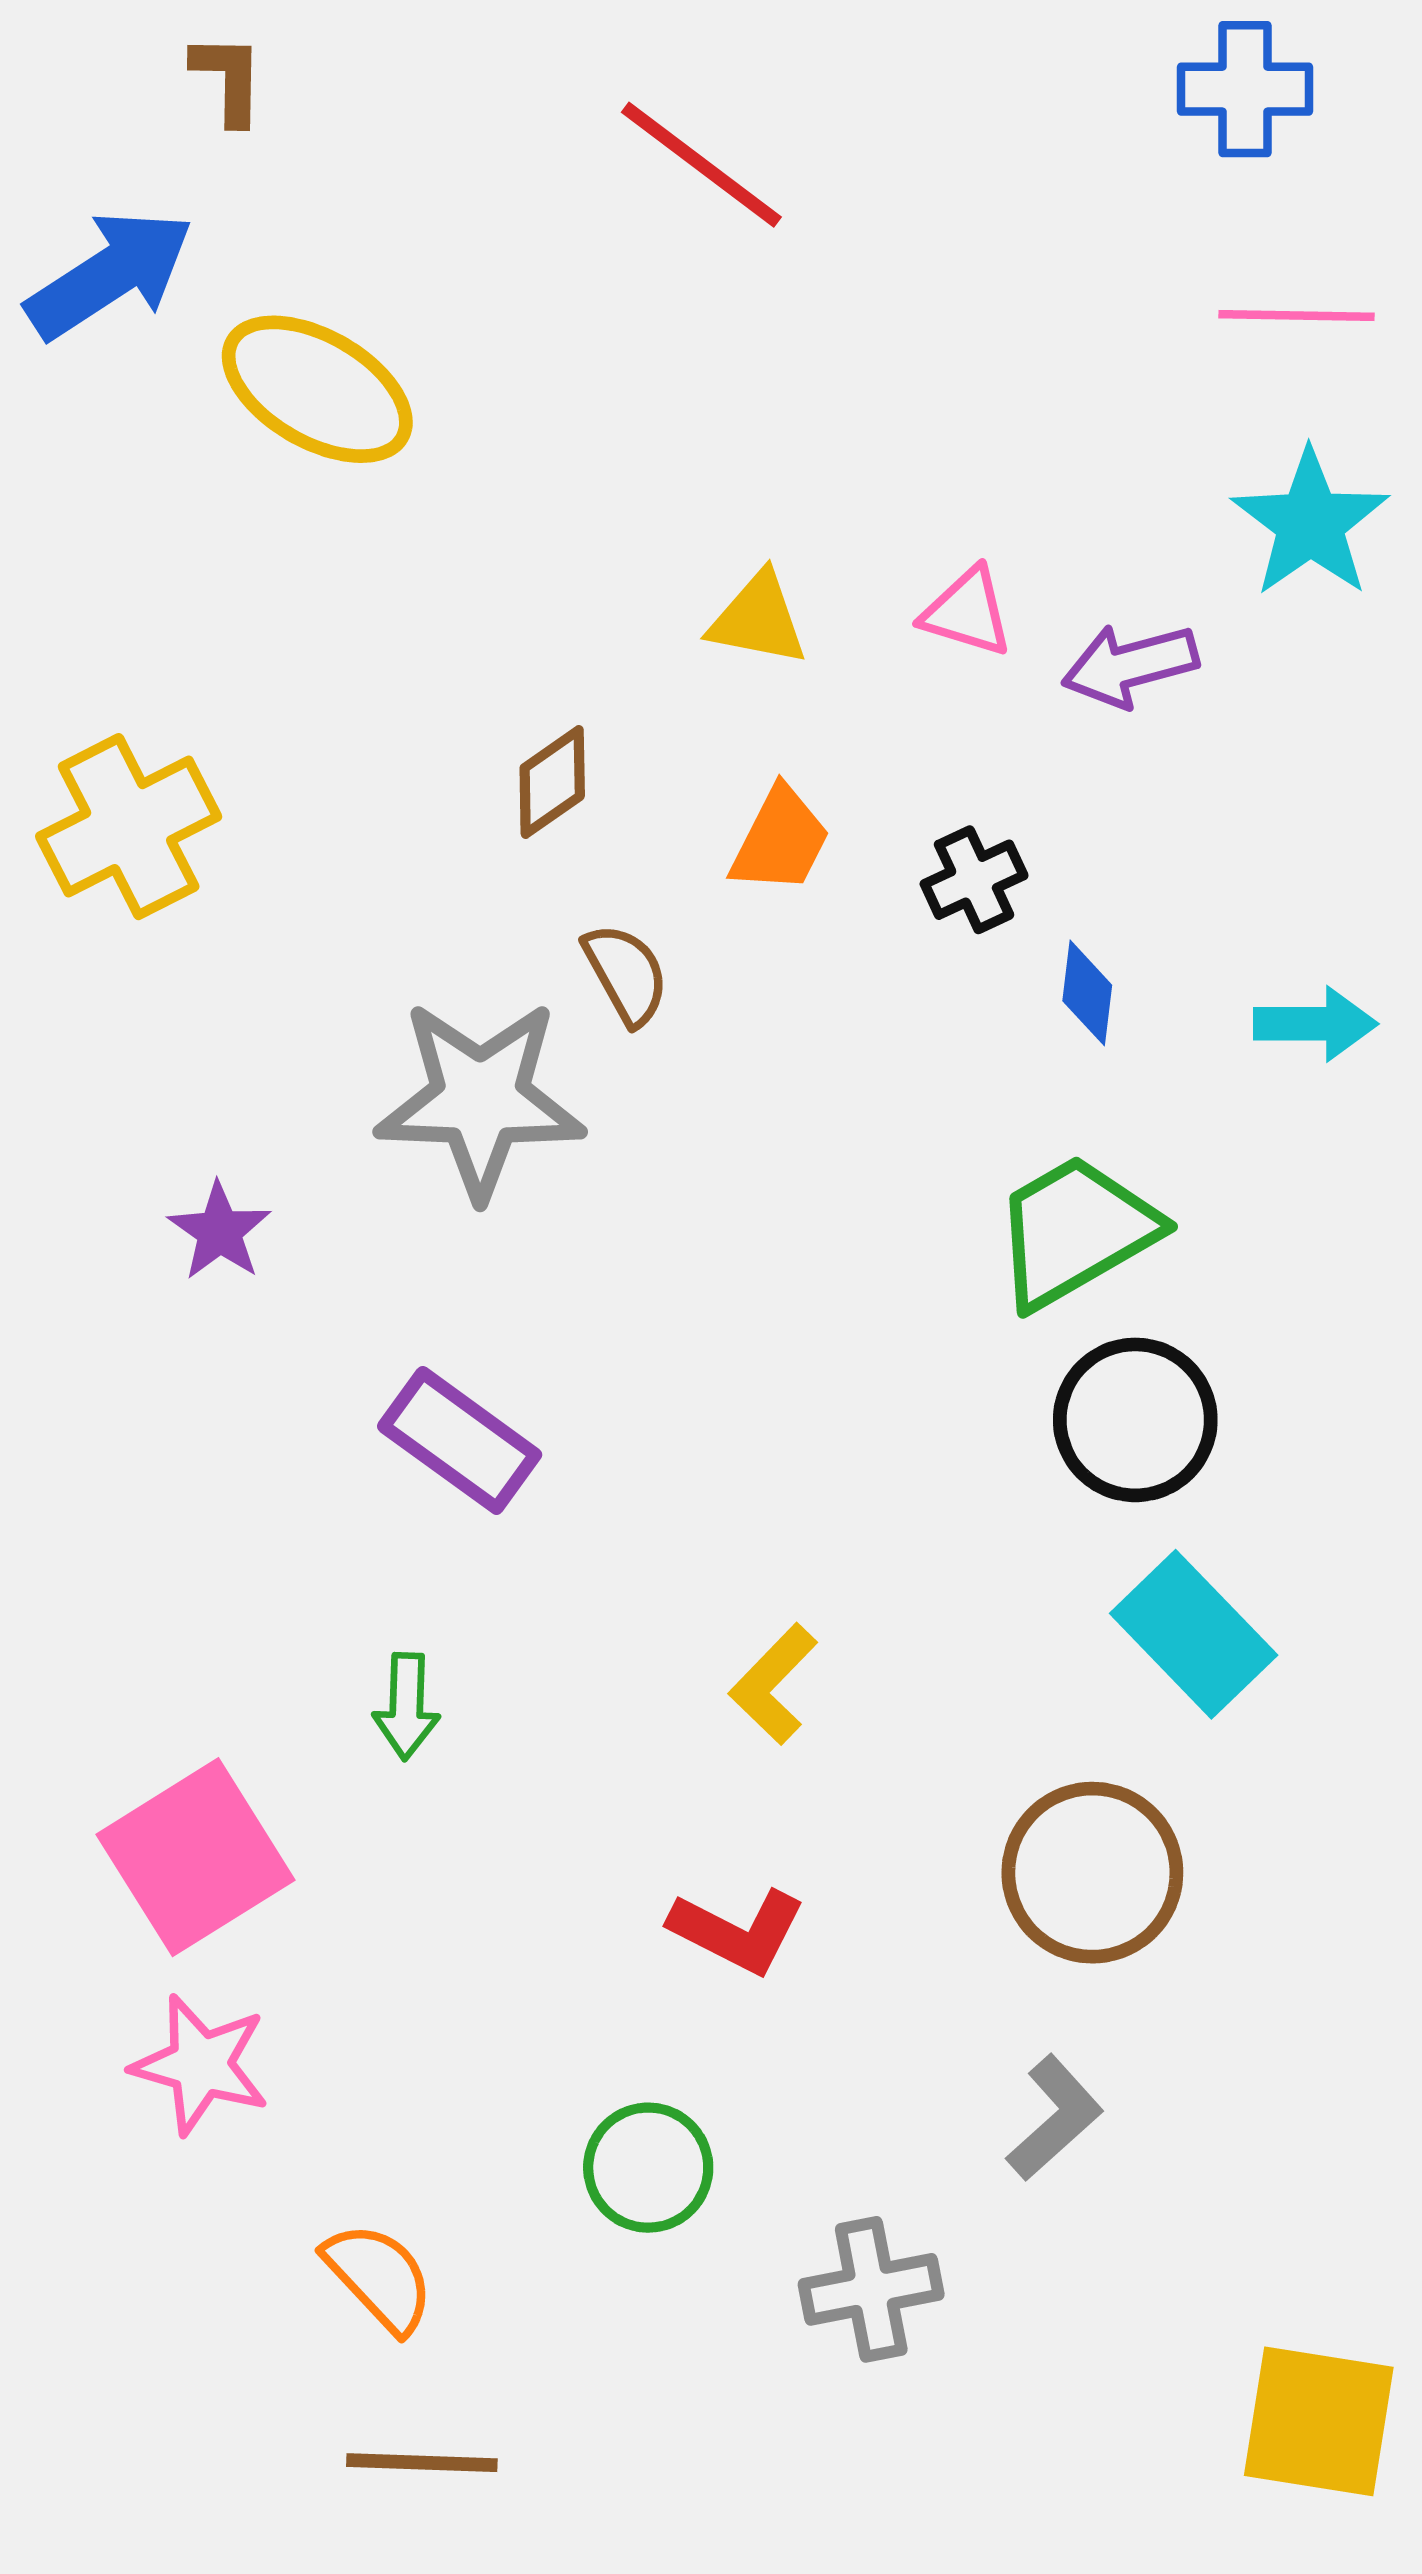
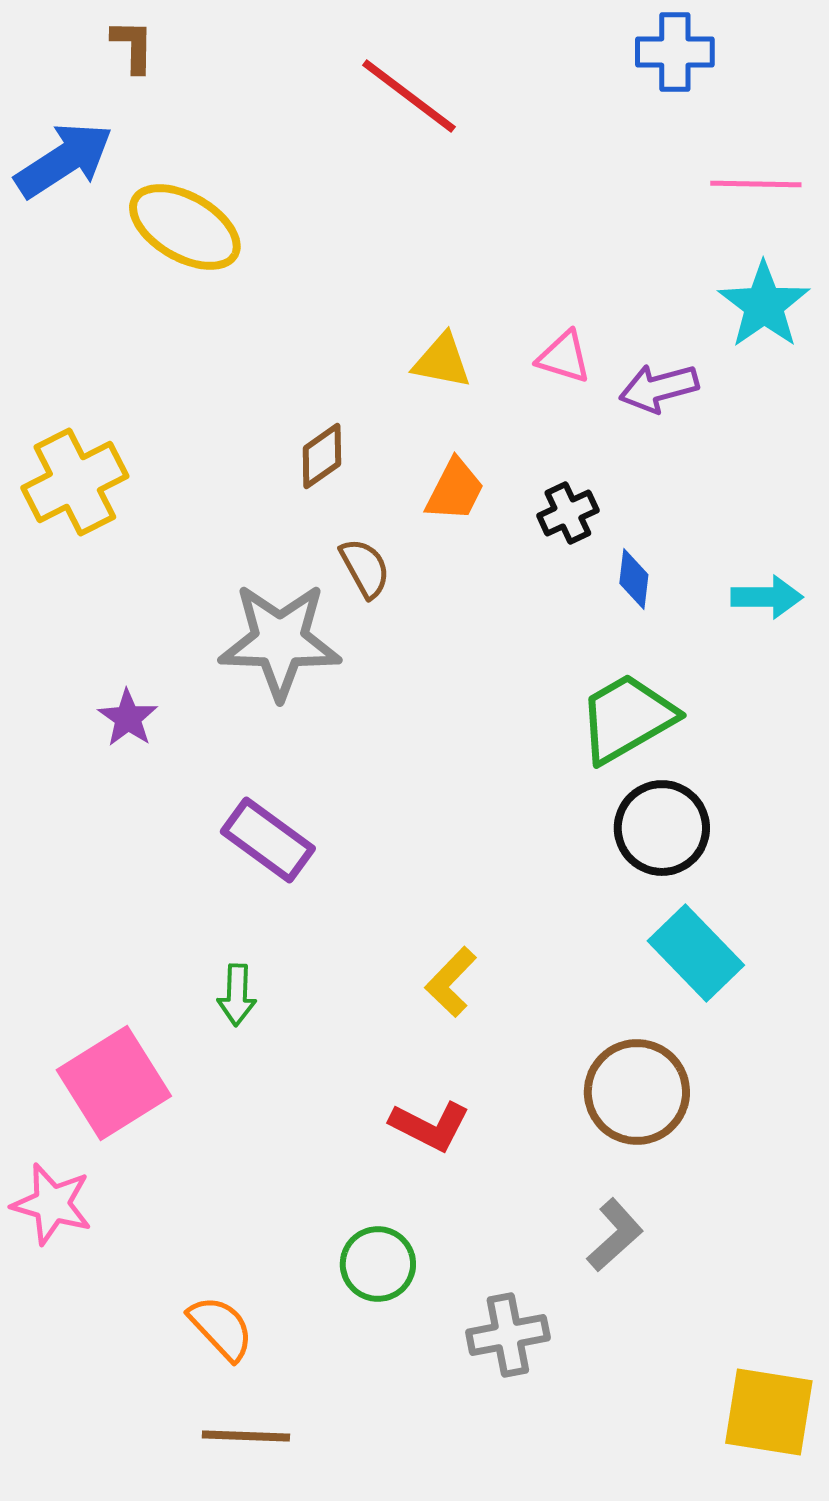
blue cross: (1245, 89) -> (675, 52), moved
pink star: (201, 2065) -> (52, 1204), moved

